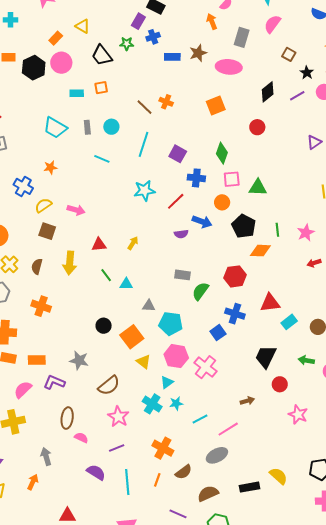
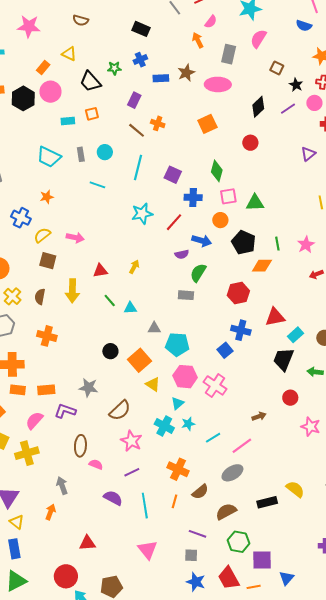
purple rectangle: (138, 21) -> (134, 100), moved
green semicircle: (200, 291) -> (198, 273), moved
black trapezoid: (266, 357) -> (283, 359), moved

